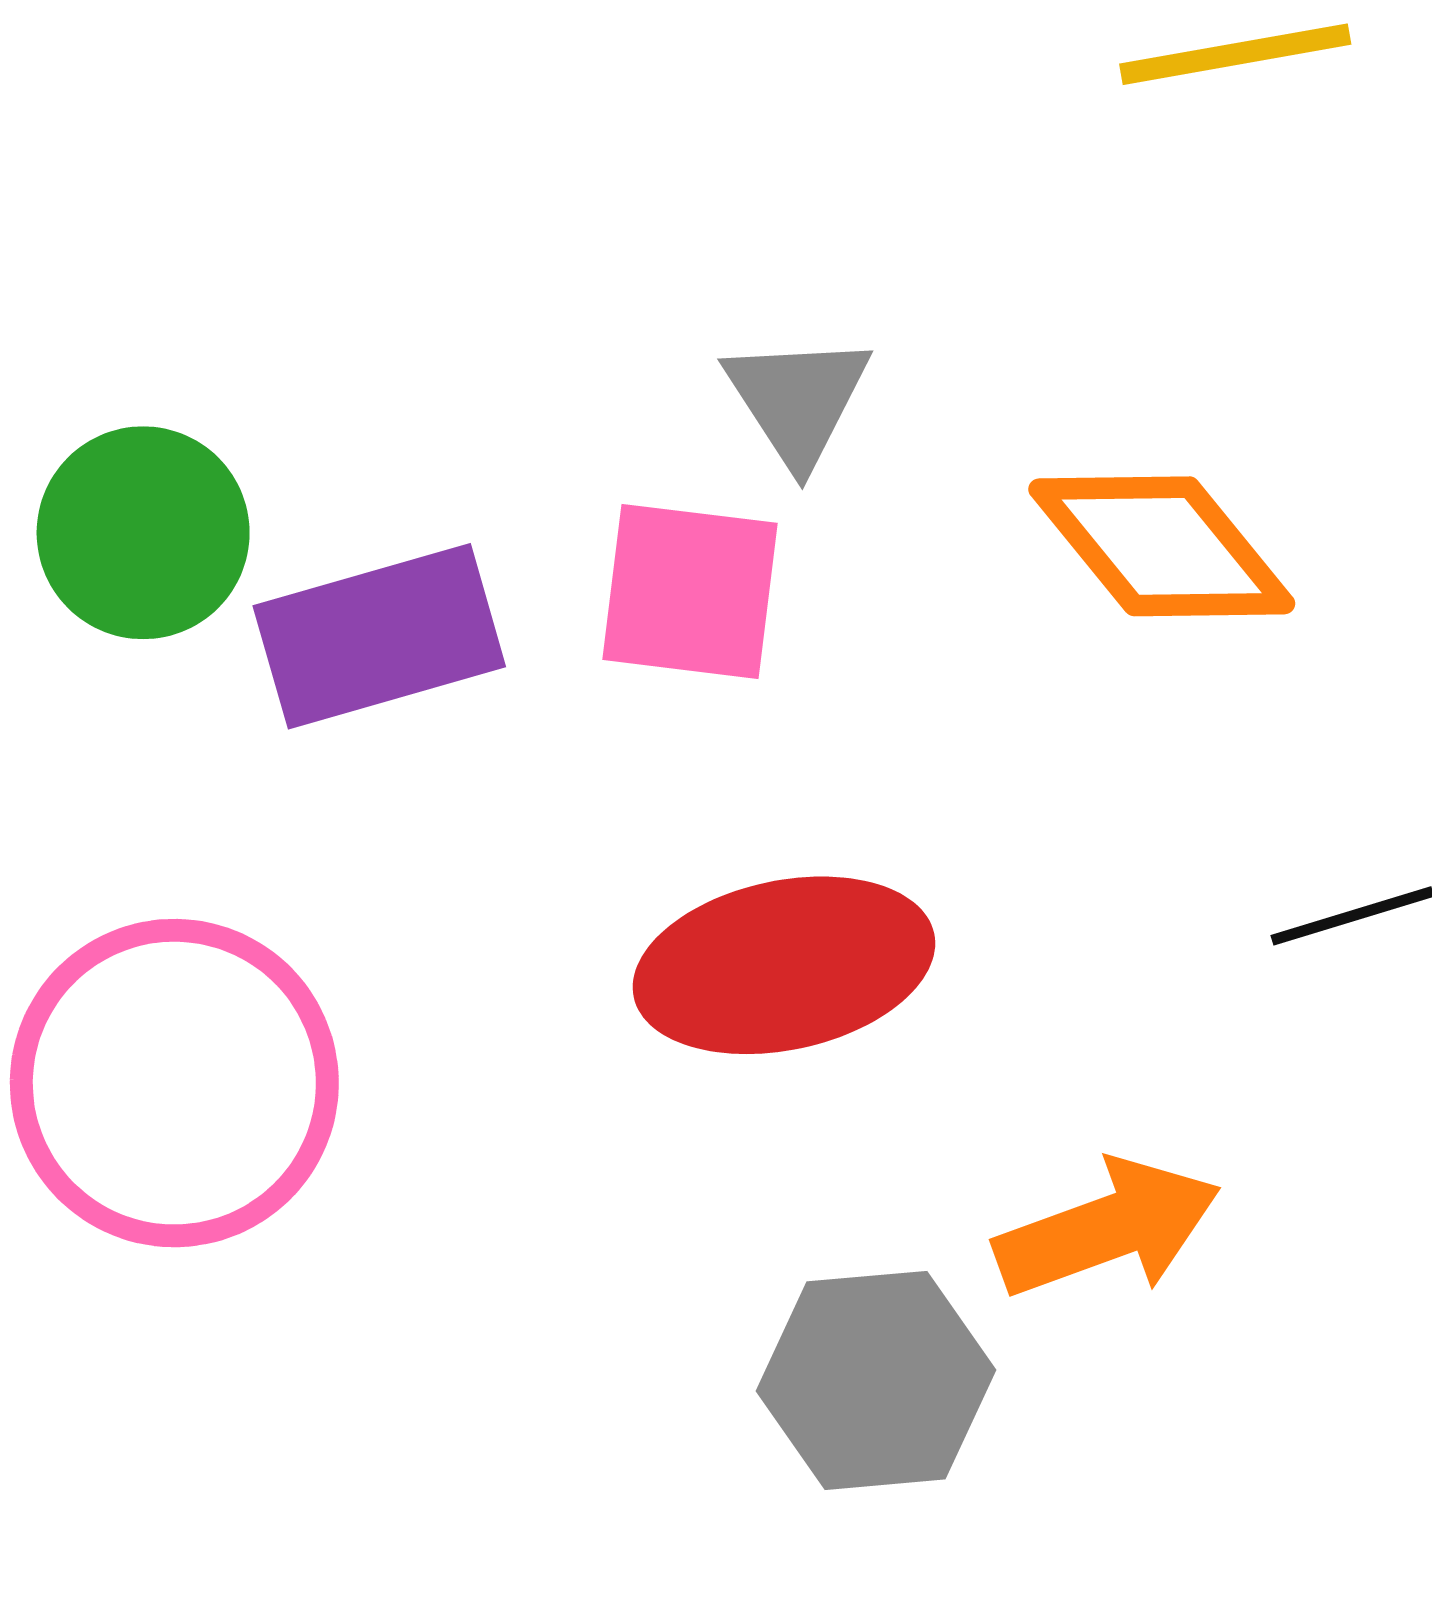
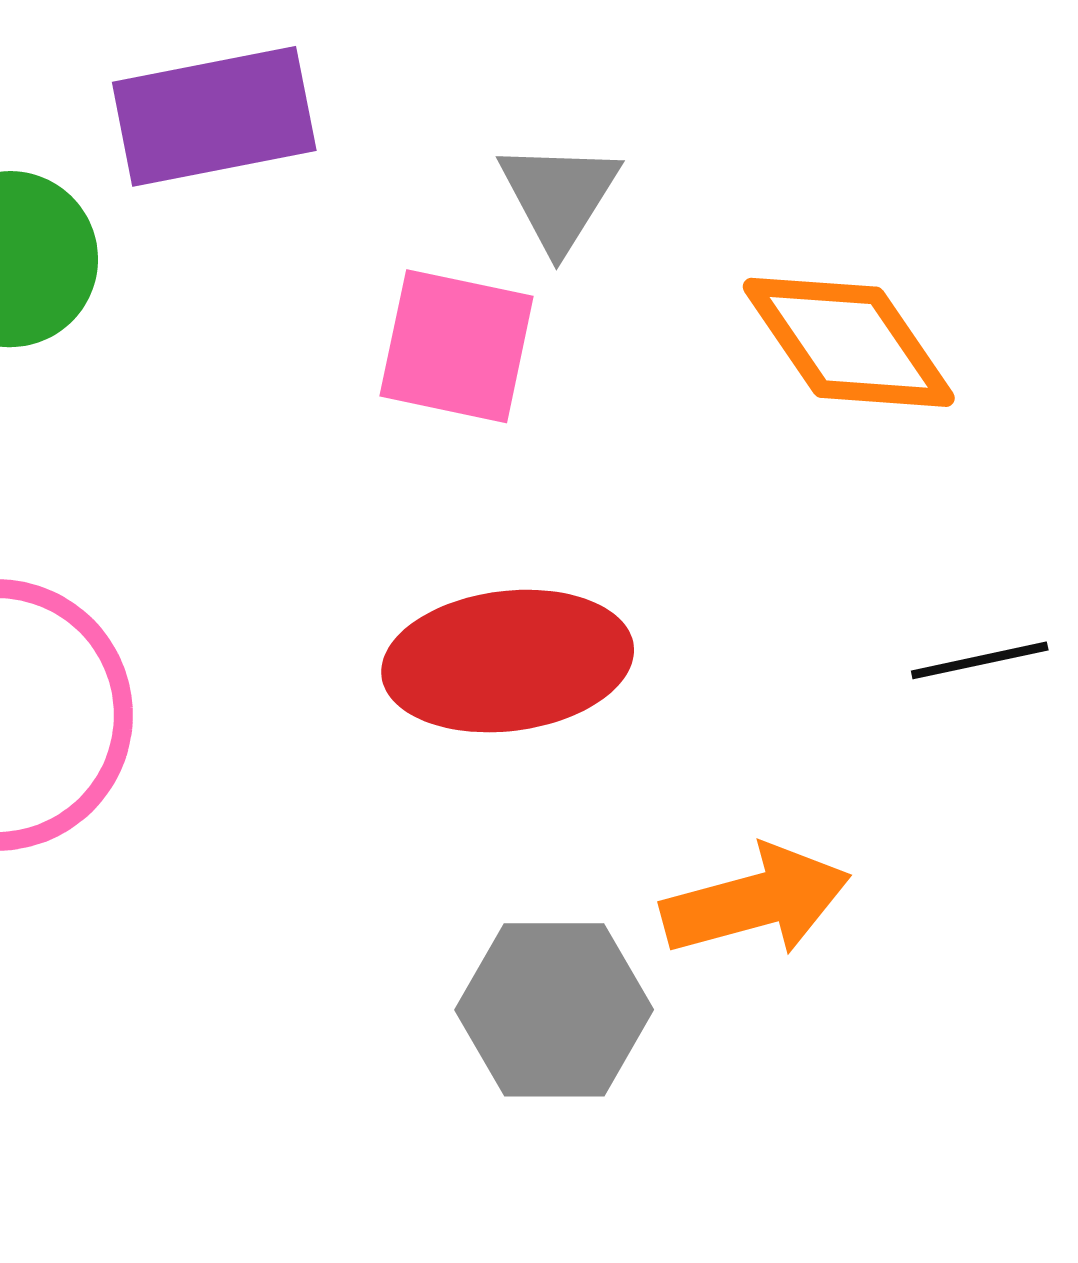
purple rectangle: (379, 636) -> (214, 116), moved

